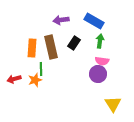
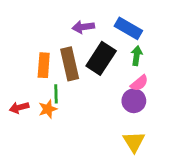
black rectangle: (74, 43) -> (101, 58), size x1.6
pink semicircle: (102, 61) -> (139, 83), turned -48
yellow triangle: (113, 104) -> (134, 142), moved

